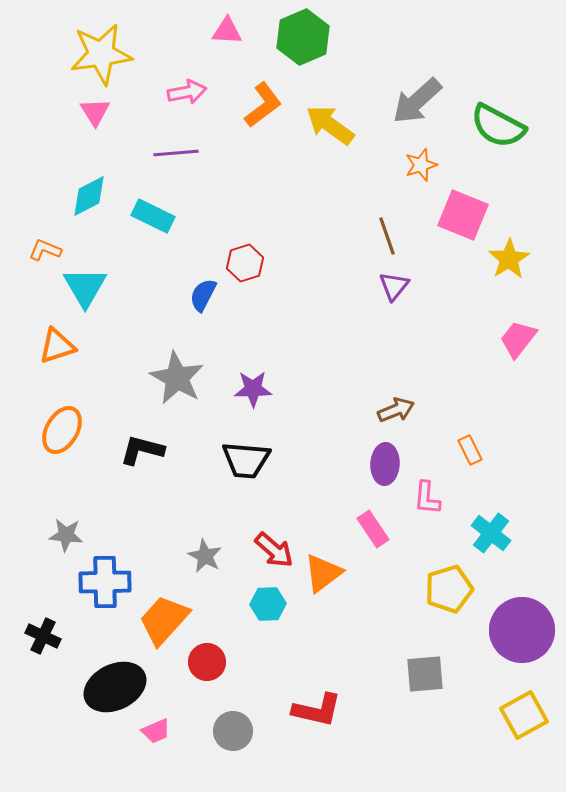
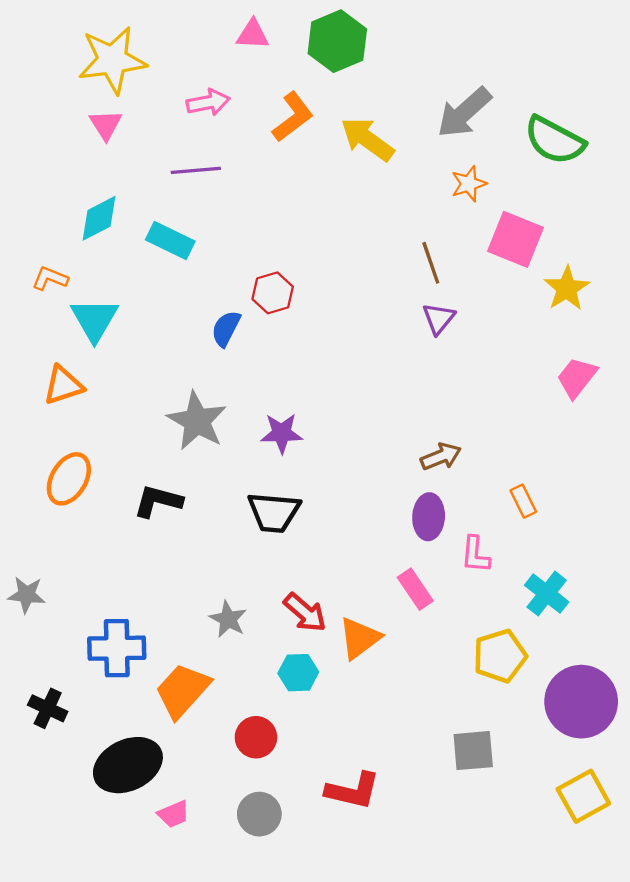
gray star: (66, 535) -> (27, 595), moved
red circle: (207, 662) -> (256, 737), moved

